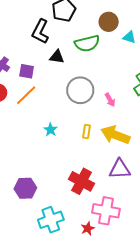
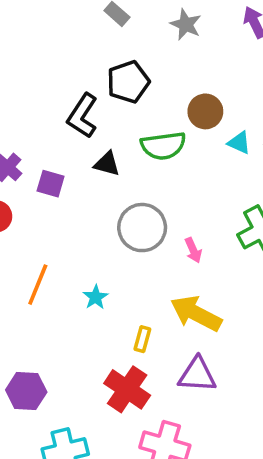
orange line: (26, 95) -> (38, 285), moved, turned -30
cyan star: (50, 130) -> (96, 297), moved
yellow rectangle: (86, 131) -> (142, 339), moved

